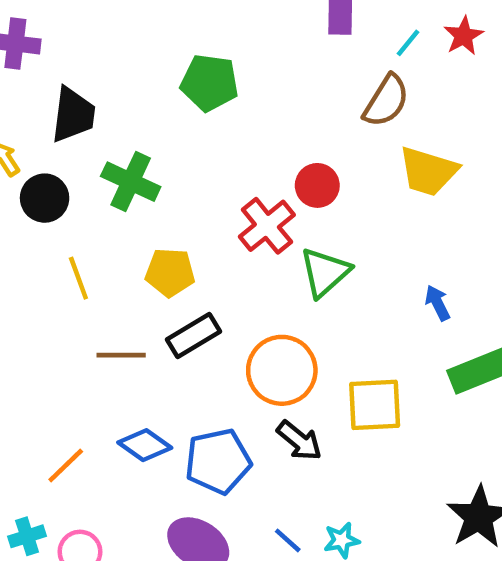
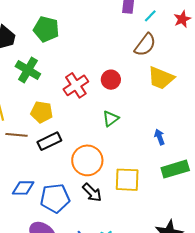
cyan line: (408, 43) -> (150, 16), moved
green pentagon: (210, 83) -> (46, 29), moved
red cross: (267, 226) -> (76, 85), moved
green triangle: (325, 272) -> (111, 119), size x0.7
brown line: (121, 355) -> (16, 135), moved
blue diamond: (145, 445) -> (23, 188), turned -40

